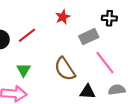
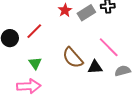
gray rectangle: (89, 37) -> (86, 13), moved
black triangle: (87, 92) -> (95, 67), moved

